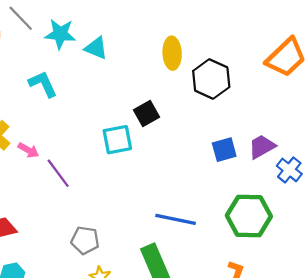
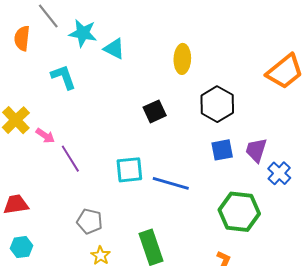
black hexagon: (211, 79) -> (217, 104), moved
cyan square: (117, 140) -> (129, 170), moved
purple trapezoid: (262, 147) -> (256, 150), turned -48
blue line: (176, 219) -> (171, 183), moved

